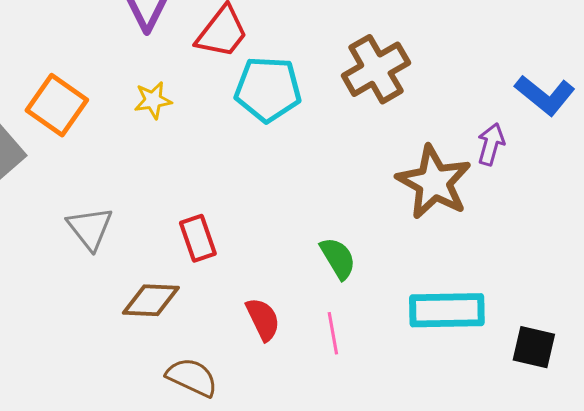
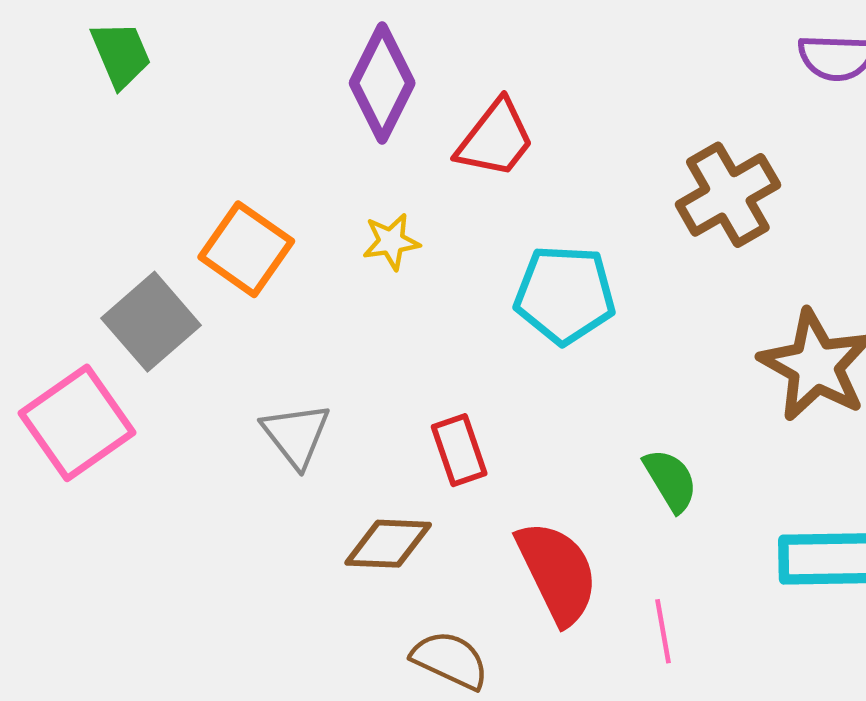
cyan pentagon: (268, 89) -> (565, 294), moved
red semicircle: (263, 319) -> (557, 572), size x1.6
pink line: (333, 333) -> (663, 631), moved

